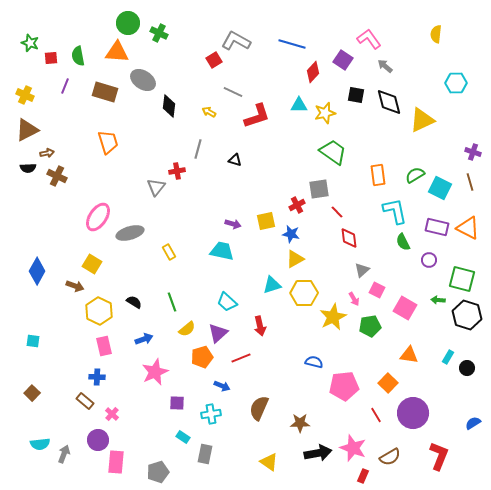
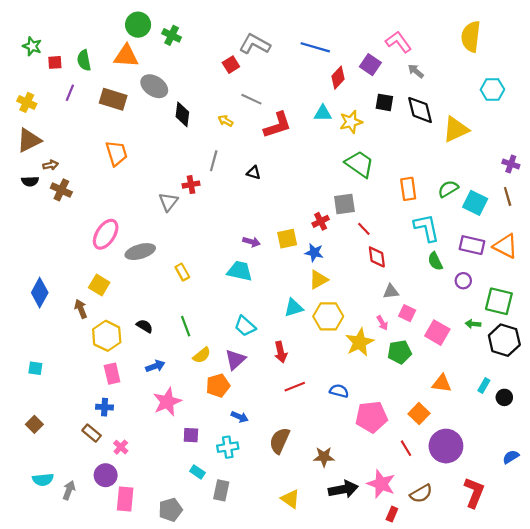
yellow semicircle: (436, 34) -> (471, 37), size x1.6
gray triangle: (362, 270) -> (391, 292), turned 35
brown arrow: (75, 286) -> (81, 309), turned -132
red line: (241, 358) -> (295, 387), moved

